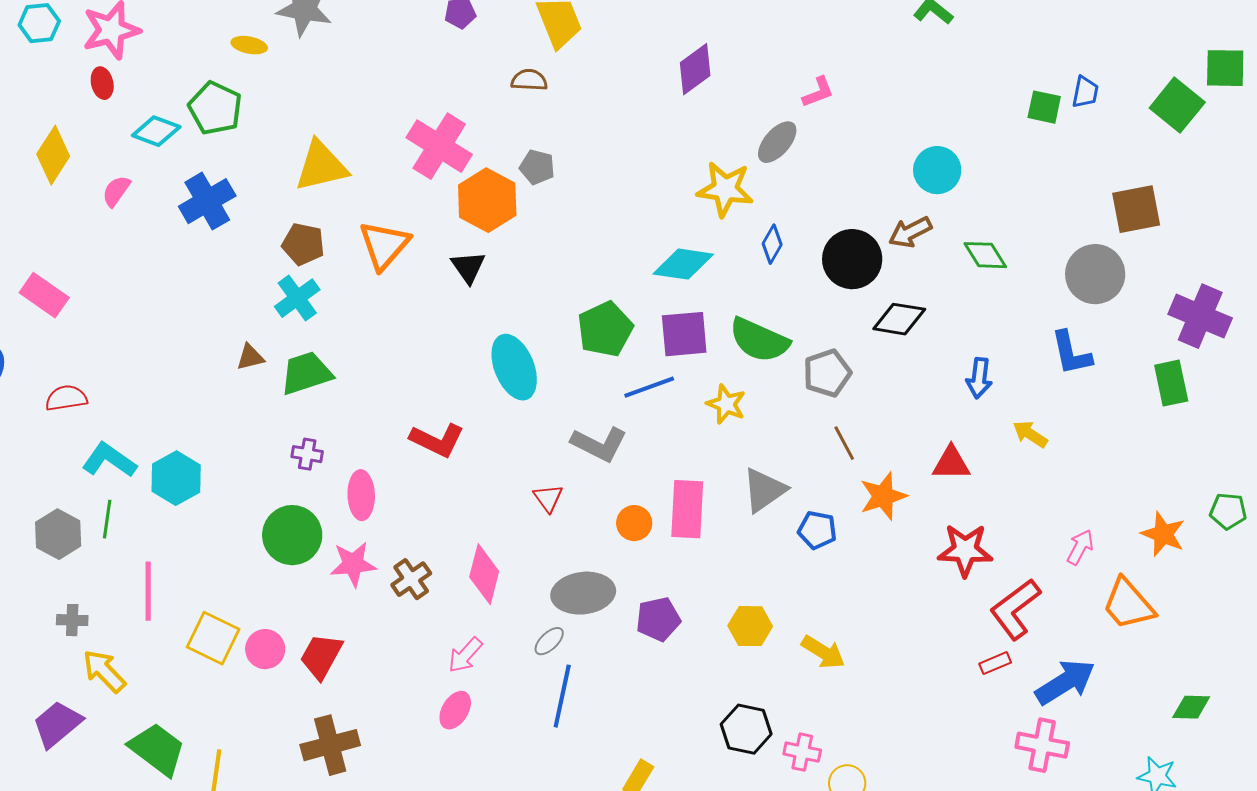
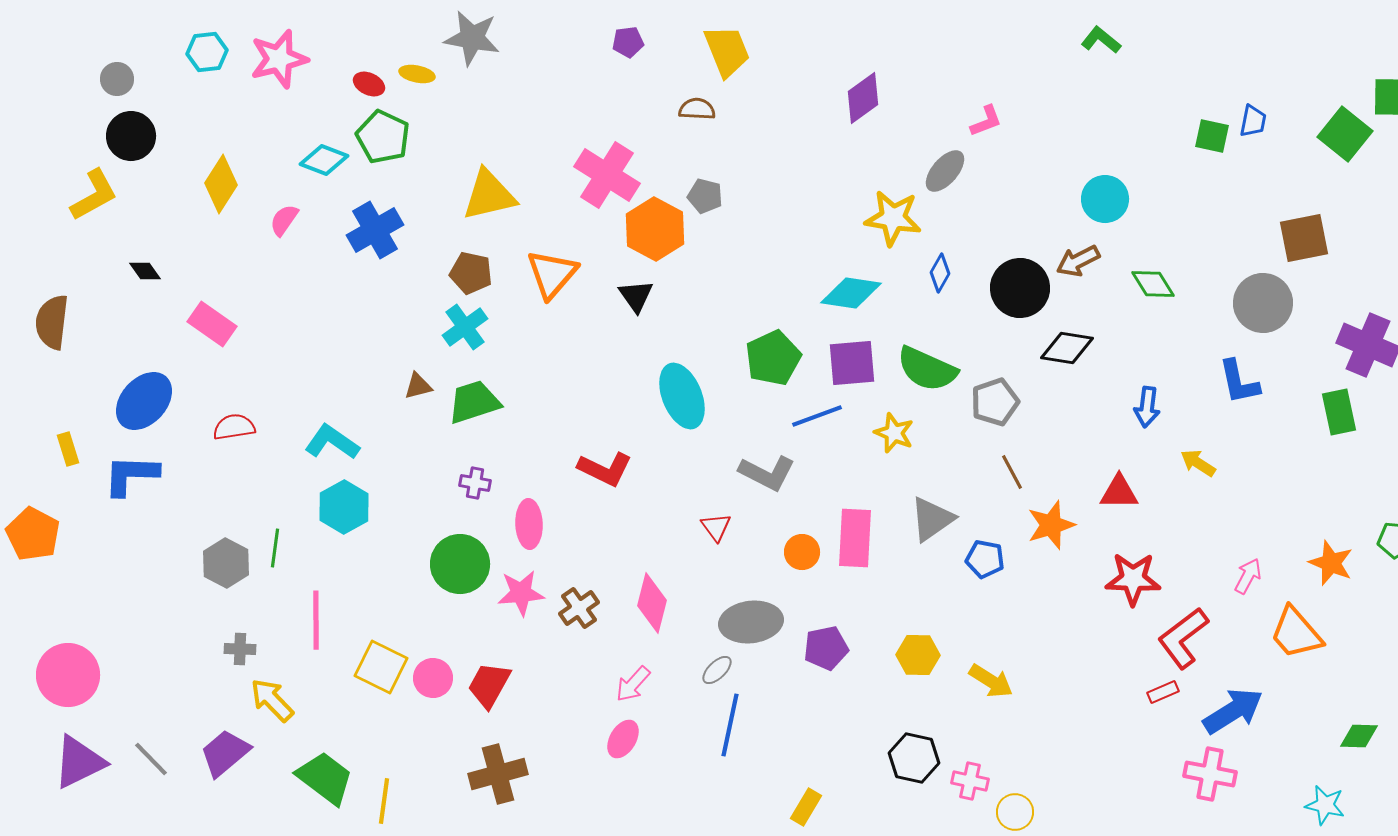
red ellipse: (102, 83) -> (369, 84), moved, turned -52
cyan L-shape: (109, 460) -> (332, 442), moved

